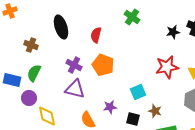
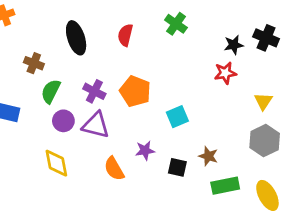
red semicircle: (96, 35) -> (125, 35), moved
red star: (167, 67) -> (225, 73), moved, size x0.7
green semicircle: (34, 73) -> (51, 91), moved
cyan square: (138, 92) -> (177, 117), moved
purple circle: (29, 98) -> (63, 121), moved

